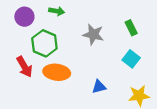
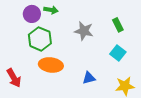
purple circle: (24, 17) -> (32, 14), moved
red arrow: (24, 67) -> (14, 78), moved

